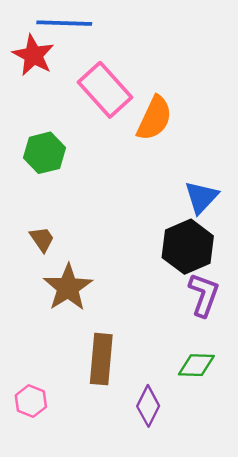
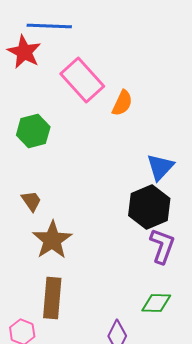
orange semicircle: (154, 118) -> (122, 103), size x0.7
brown rectangle: (101, 359) -> (52, 298), moved

